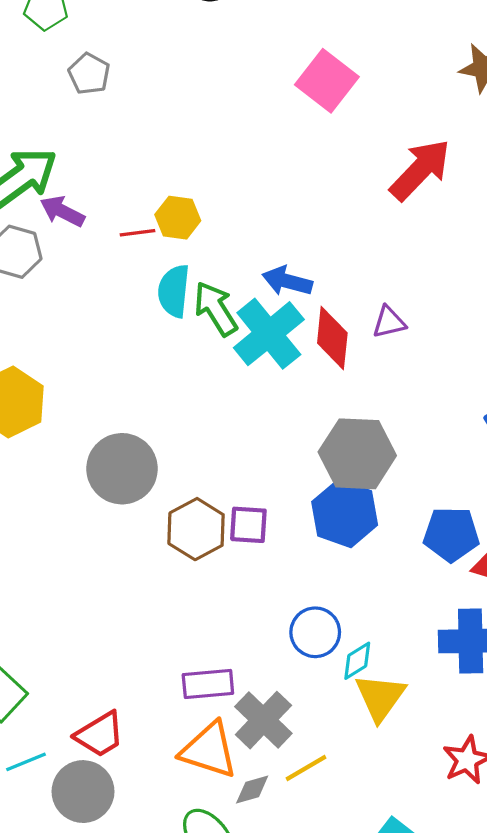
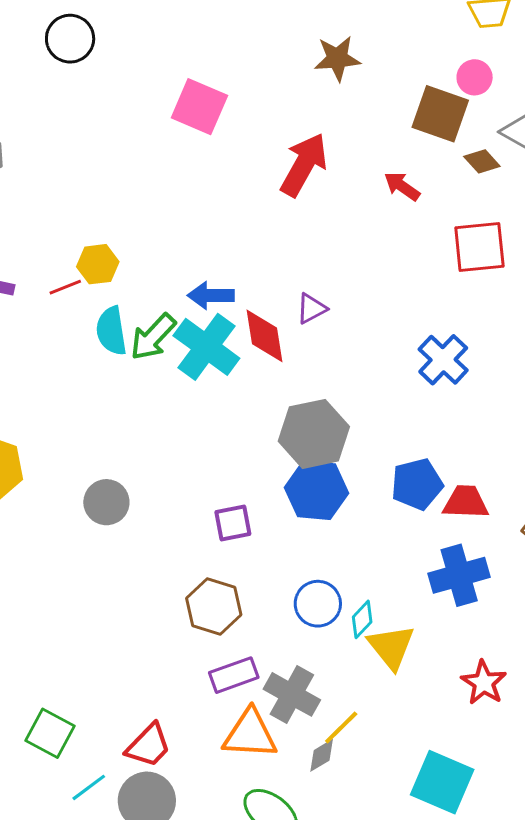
green arrow: (216, 309) -> (153, 337), turned -90
gray circle: (122, 469) -> (106, 502), size x0.7
brown hexagon: (196, 529) -> (214, 606), moved
gray diamond: (252, 789) -> (322, 755), moved

